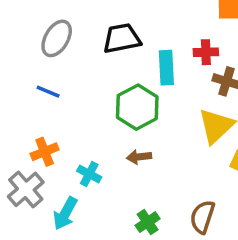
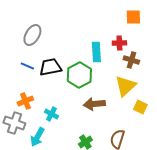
black trapezoid: (122, 38) -> (50, 67), moved
brown arrow: (139, 157) -> (94, 104), moved, size x1.5
gray cross: (26, 189) -> (14, 123), turned -30

